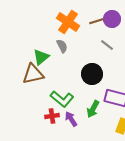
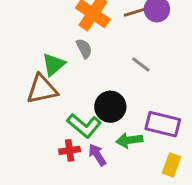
gray line: (107, 45) -> (141, 65), moved
black circle: (92, 74) -> (110, 107), moved
green arrow: (93, 109) -> (129, 140), turned 54

